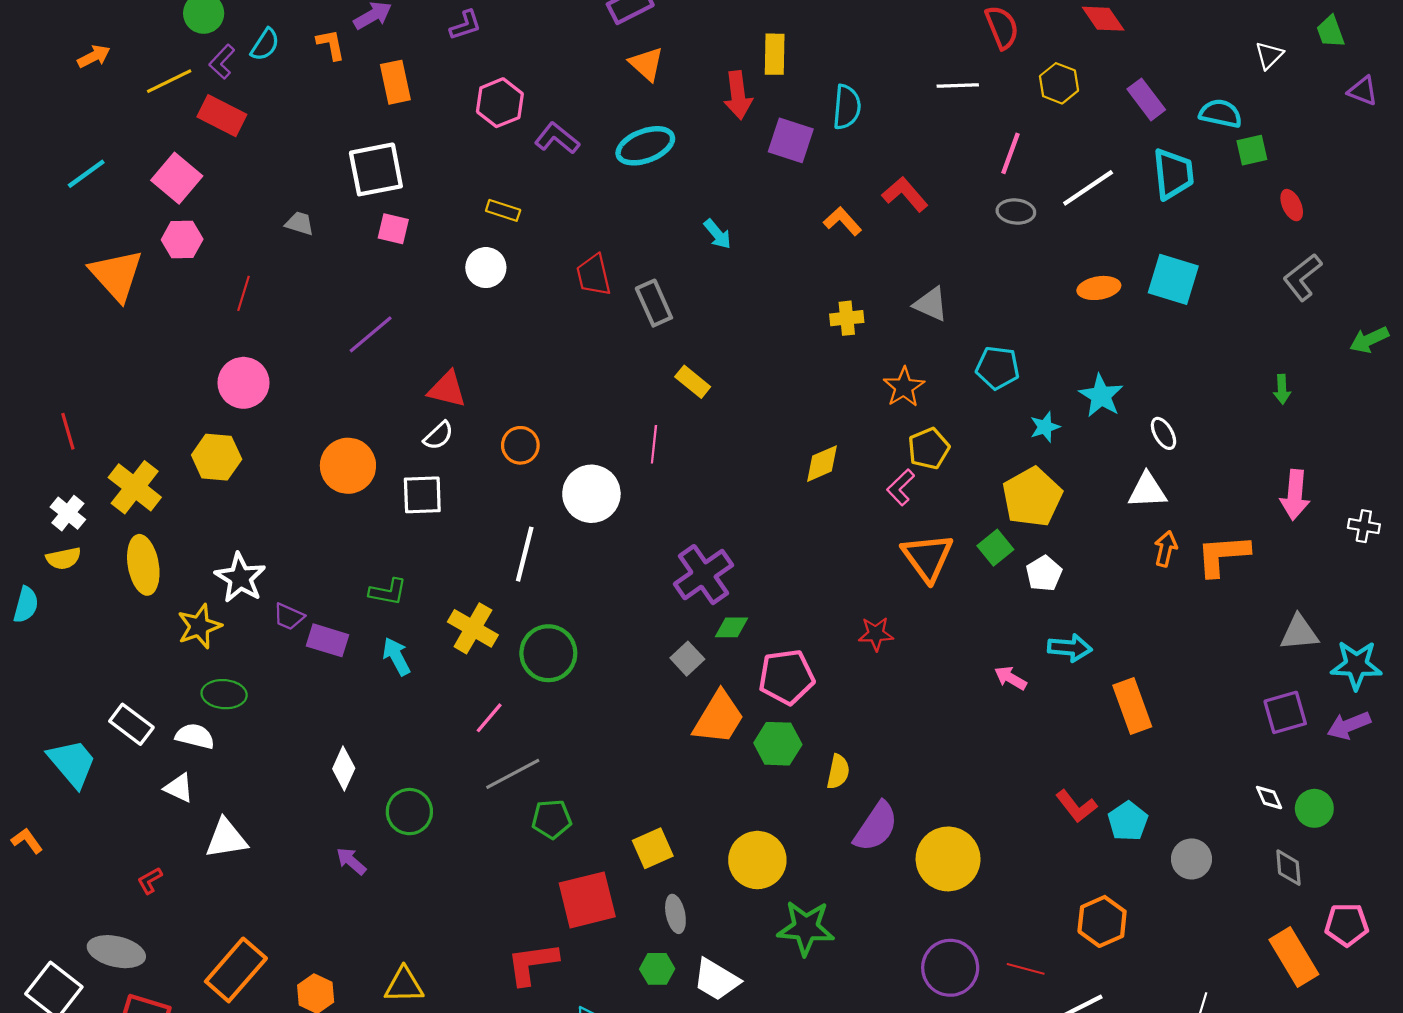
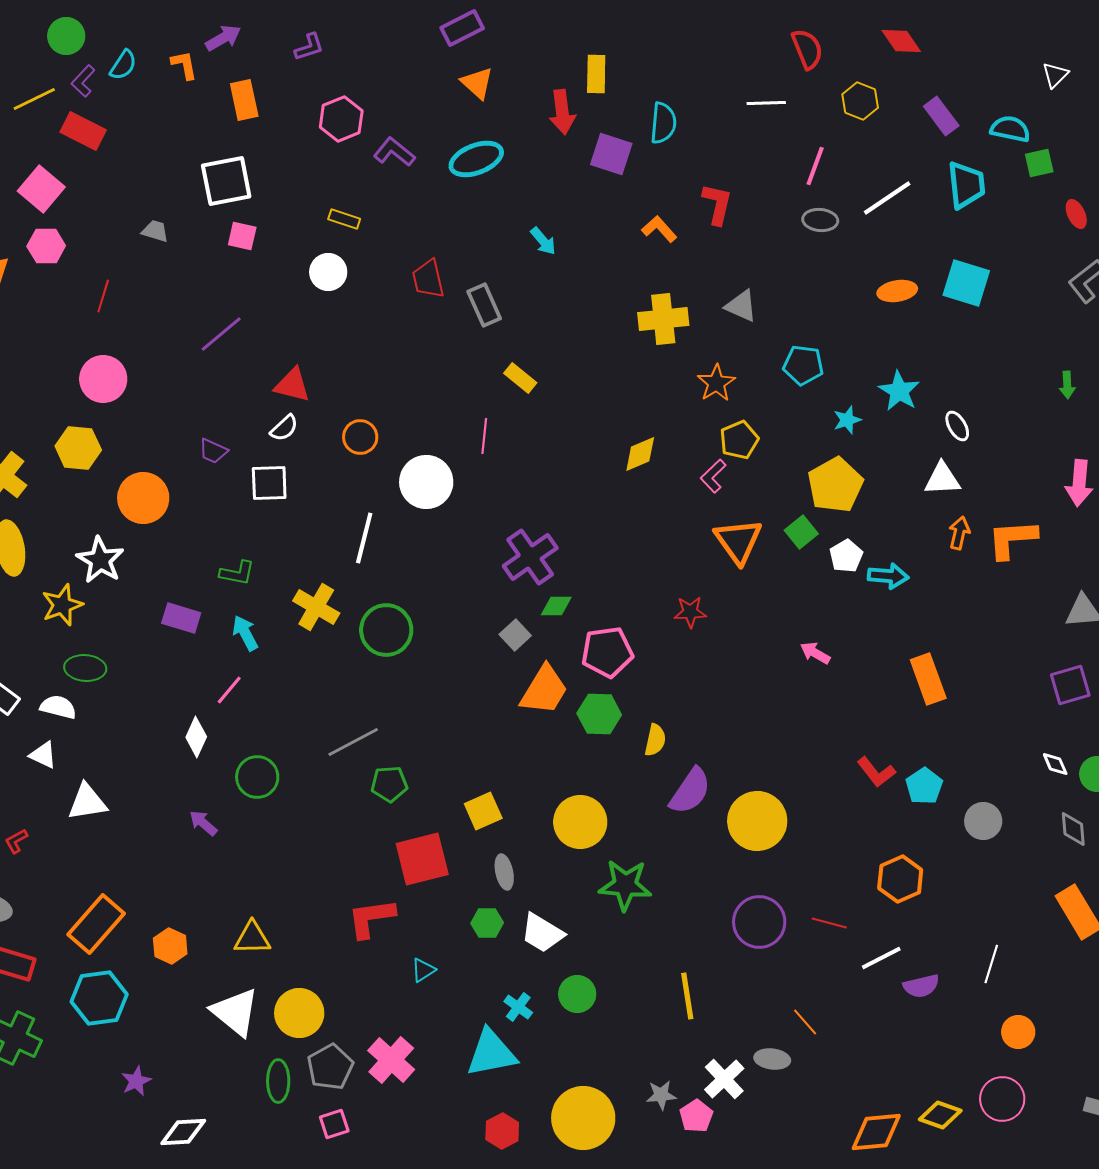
red L-shape: (905, 194) -> (717, 204), turned 54
yellow cross: (847, 318) -> (663, 319), size x1.6
orange circle: (348, 466) -> (143, 498), moved
purple trapezoid: (289, 617) -> (213, 451), moved
cyan arrow: (1070, 648) -> (888, 576), moved
pink line: (489, 718) -> (229, 690), moved

